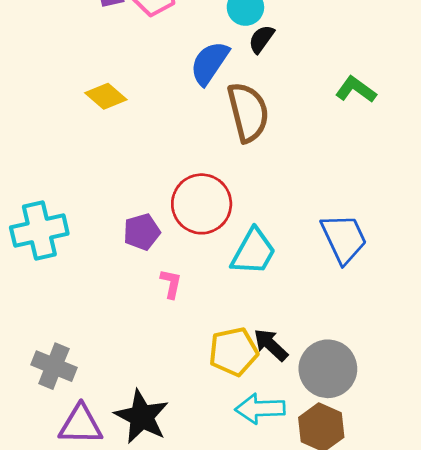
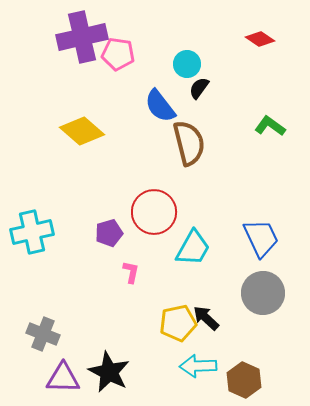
blue semicircle: (210, 63) -> (160, 106), turned -72
yellow diamond: (106, 96) -> (82, 131), size x1.4
gray circle: (328, 369) -> (263, 293), moved

